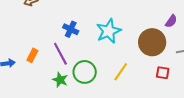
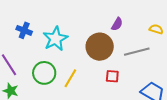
blue cross: (71, 29) -> (24, 30), moved
green circle: (85, 72) -> (44, 73), moved

